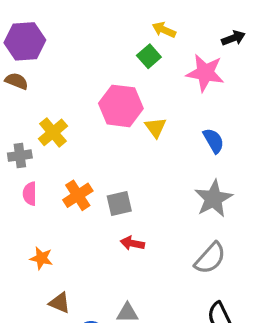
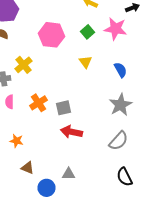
green square: (149, 56) -> (88, 32), moved
pink hexagon: (121, 106) -> (52, 35), moved
red arrow: (132, 243) -> (72, 132), size x1.5

